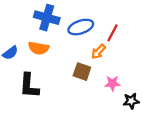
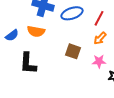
orange arrow: (98, 52) -> (100, 38), moved

